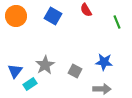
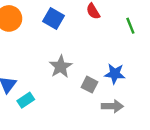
gray star: (45, 65) -> (61, 67), moved
gray square: (75, 71) -> (89, 85), moved

